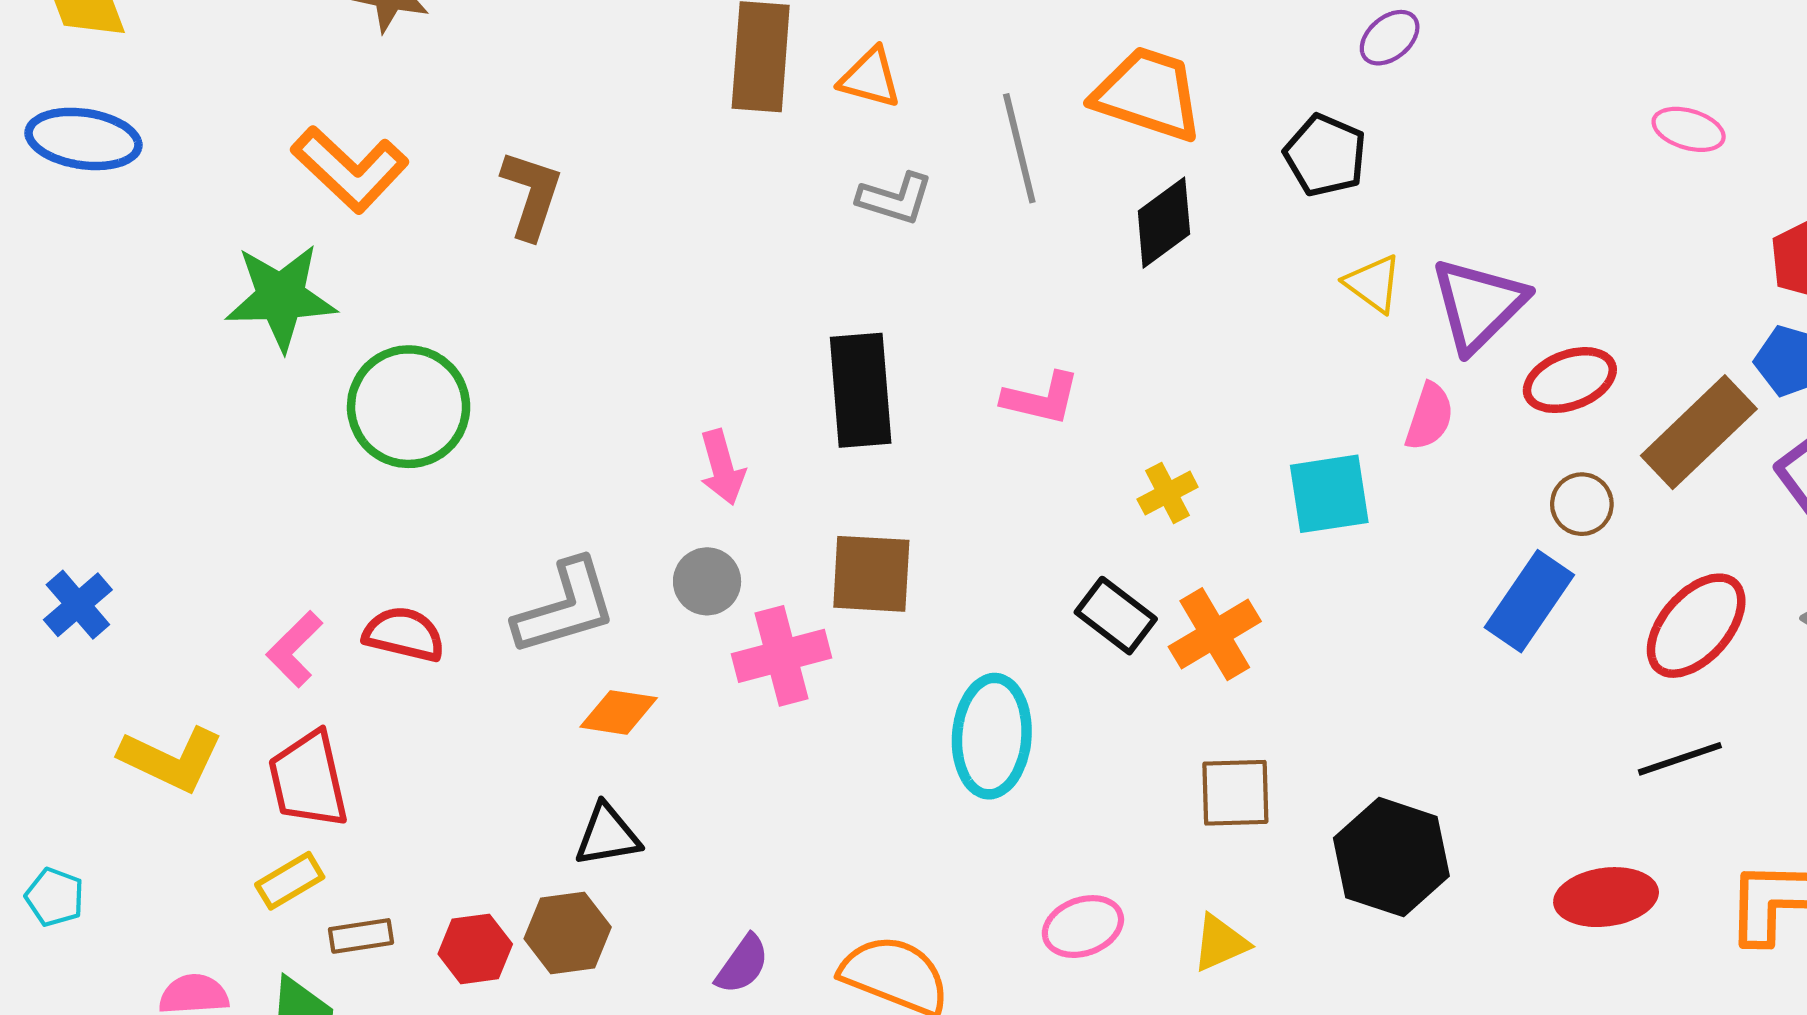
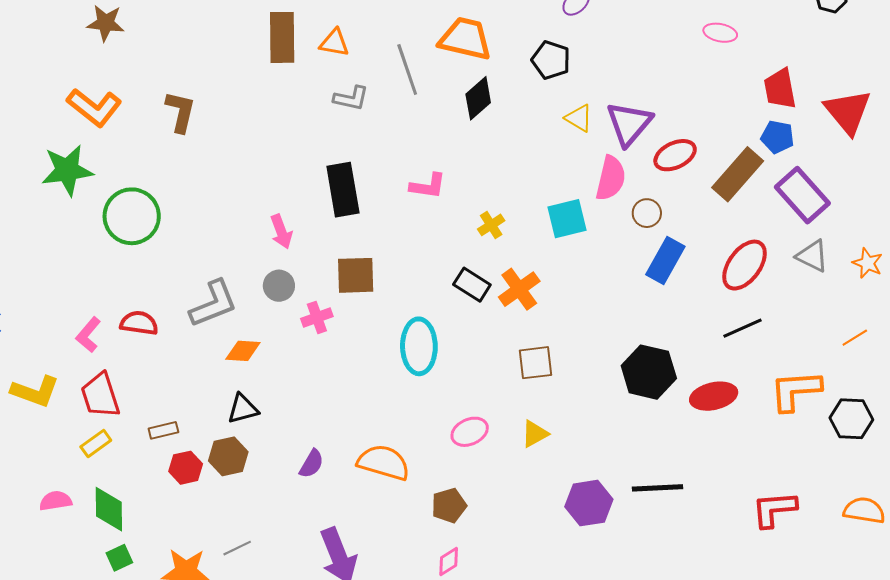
pink semicircle: (1429, 417) -> (611, 178), size x1.4
brown circle: (1582, 504) -> (647, 213), moved
pink cross: (781, 656) -> (317, 317), size x0.7
black hexagon: (1391, 857) -> (649, 372), moved
brown rectangle: (361, 936) -> (163, 430), moved

